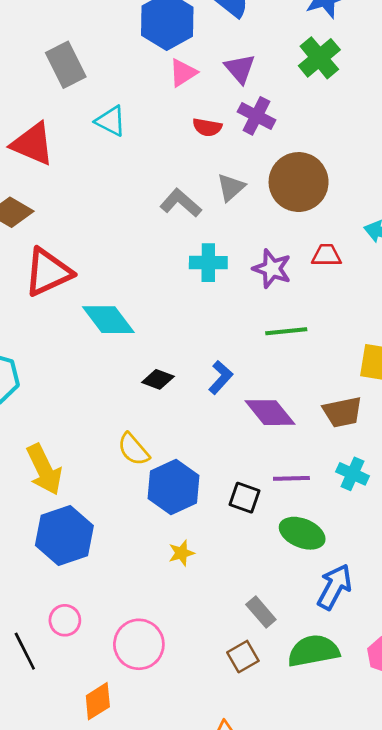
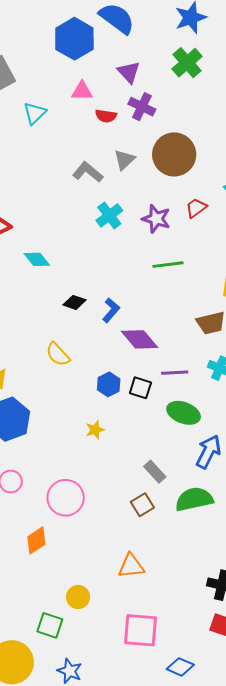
pink triangle: (183, 73) -> (82, 91), moved, turned 35
cyan triangle: (111, 121) -> (35, 113), turned 50
red trapezoid: (326, 255) -> (196, 208), turned -35
cyan cross: (208, 263) -> (109, 215), turned -36
cyan diamond: (108, 320) -> (37, 259), size x0.7
blue L-shape: (221, 377) -> (111, 310), moved
purple diamond: (270, 413) -> (139, 339), moved
blue hexagon: (173, 487) -> (109, 384), moved, size x0.6

